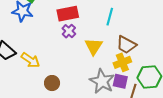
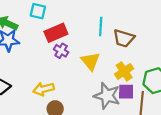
brown trapezoid: (126, 45) -> (124, 38), moved
yellow arrow: (30, 60) -> (44, 89), moved, turned 144

